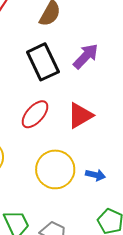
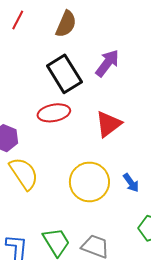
red ellipse: (35, 114) -> (54, 113), moved, turned 44
blue arrow: (95, 175) -> (131, 183), turned 48

